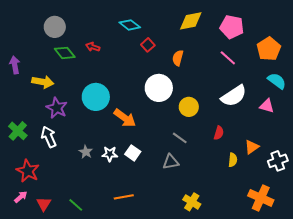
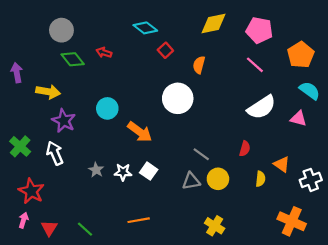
cyan circle: (96, 97) -> (107, 108), size x0.7
yellow circle: (189, 107) -> (218, 179), moved
orange triangle: (252, 147) -> (282, 164), turned -49
pink arrow: (21, 197) -> (23, 220), turned -32

